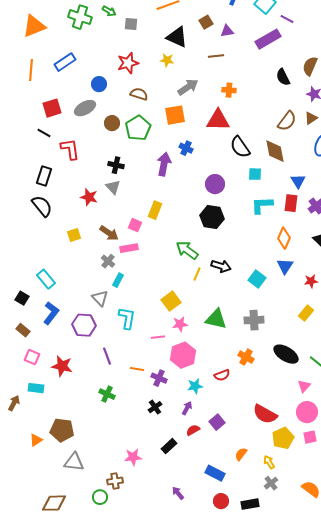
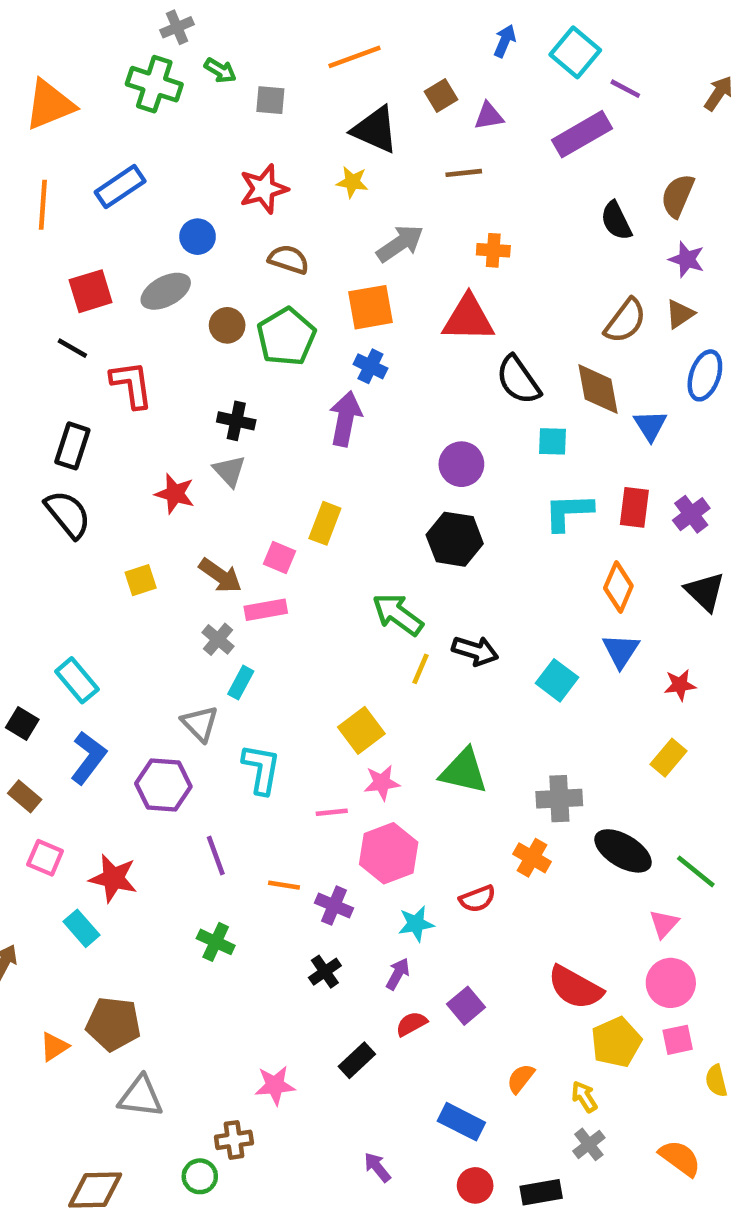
blue cross: (186, 148) -> (370, 366), moved
blue triangle: (298, 181) -> (650, 425), moved
gray cross: (254, 320) -> (559, 799), moved
cyan rectangle: (36, 388) -> (81, 928), moved, turned 42

